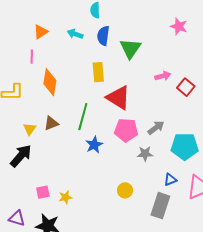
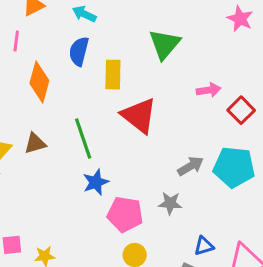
blue semicircle: (103, 36) -> (79, 51), moved
green line: (83, 117) -> (83, 138), turned -40
pink pentagon: (126, 130) -> (125, 214), moved
cyan pentagon: (185, 146) -> (234, 167), moved

